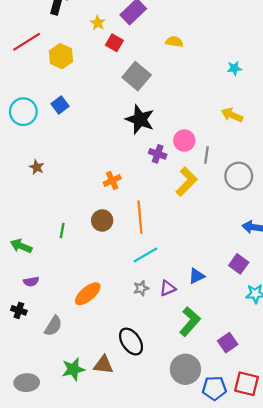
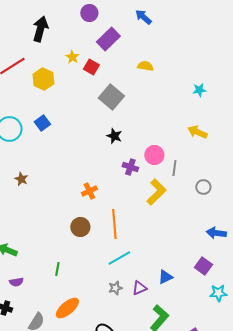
yellow star: (98, 23) -> (72, 57), moved
black star: (140, 119) -> (114, 136), size x0.6
gray circle: (239, 176) -> (203, 187), size x0.6
green line: (62, 230) -> (57, 269), moved
orange ellipse: (88, 294) -> (67, 308), moved

